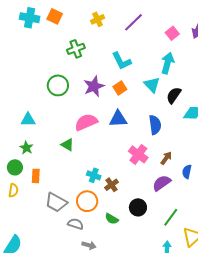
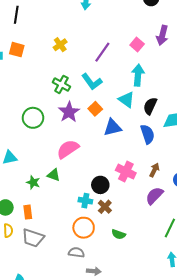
purple line: (133, 22) -> (102, 52), moved
green cross: (76, 49) -> (61, 84), moved, turned -30
blue triangle: (118, 119) -> (113, 128), moved
blue semicircle: (155, 125) -> (148, 134), moved
green star: (26, 148) -> (33, 182), moved
gray trapezoid: (56, 202) -> (33, 238), moved
black circle: (138, 207) -> (100, 185), moved
green semicircle: (112, 219) -> (119, 234), moved

